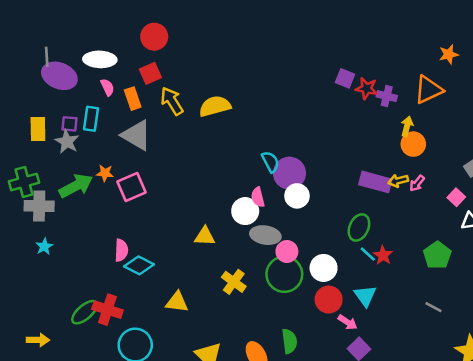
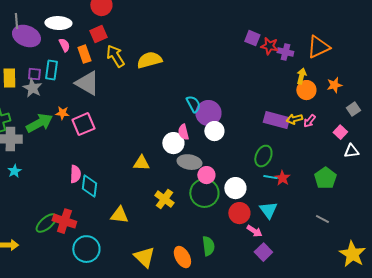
orange star: (449, 54) -> (334, 85), moved
cyan line: (368, 254) -> (270, 177), turned -32
cyan diamond: (139, 265) -> (89, 186), turned 70

